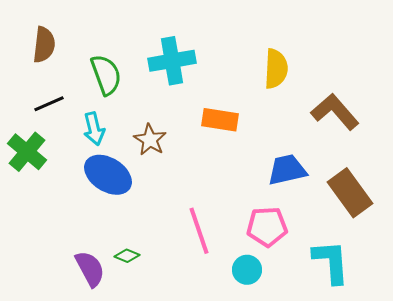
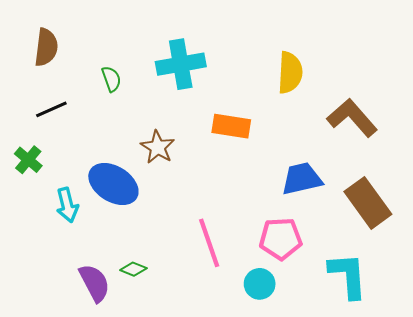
green semicircle: (106, 75) -> (111, 79), size x0.6
cyan arrow: (94, 129) -> (67, 205), moved
green cross: (27, 152) -> (28, 160), size x0.7

